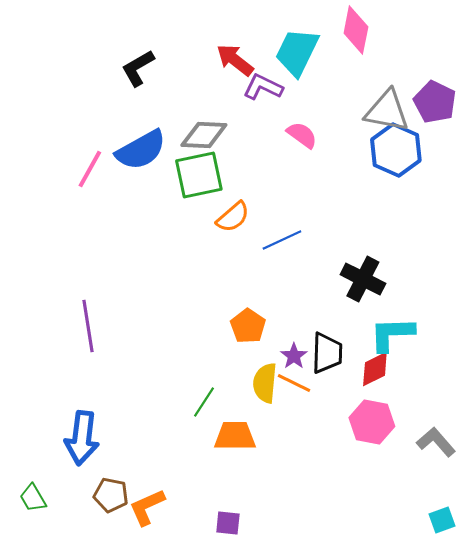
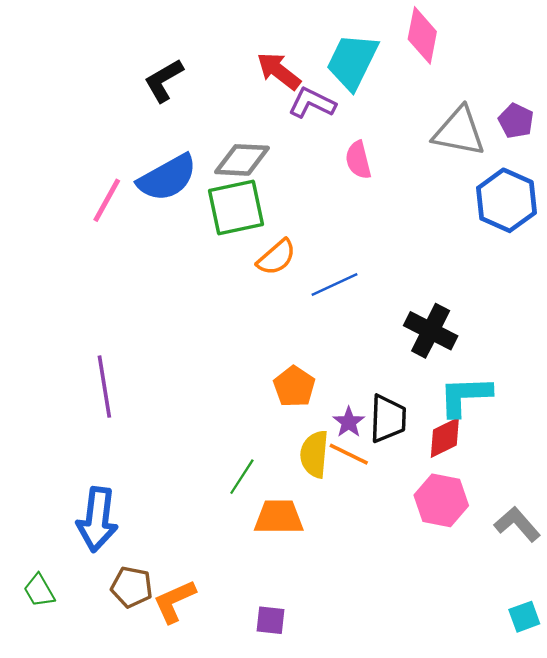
purple pentagon: (435, 102) -> (516, 121), size x0.7
pink semicircle: (302, 135) -> (358, 160), turned -140
blue hexagon: (396, 150) -> (507, 200), moved

